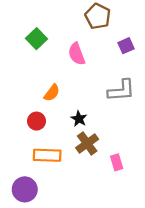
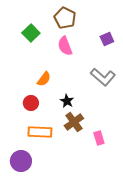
brown pentagon: (98, 16) -> (65, 18), moved
gray L-shape: (121, 90) -> (103, 77), turned 45

